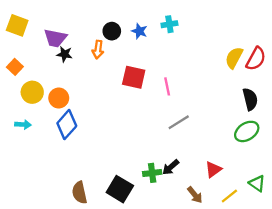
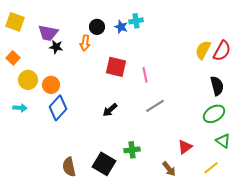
cyan cross: (169, 24) -> (136, 21), moved
black arrow: (171, 167) -> (110, 110), moved
green triangle: (257, 183) -> (223, 141), moved
yellow line: (229, 196) -> (211, 168), moved

